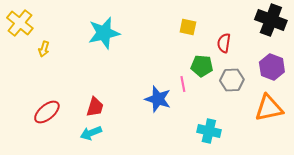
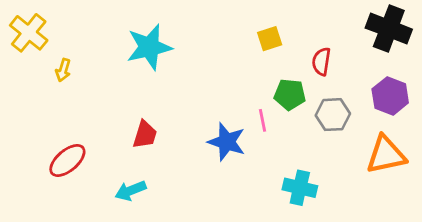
yellow square: (188, 27) -> (270, 39), turned -30
red trapezoid: (95, 107) -> (145, 135), moved

